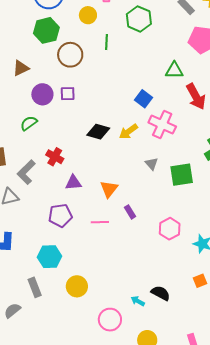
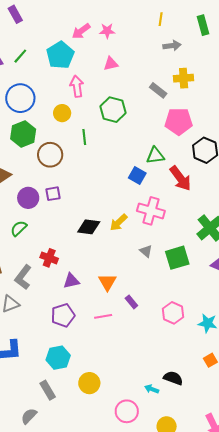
blue square: (143, 99) -> (137, 176), moved

